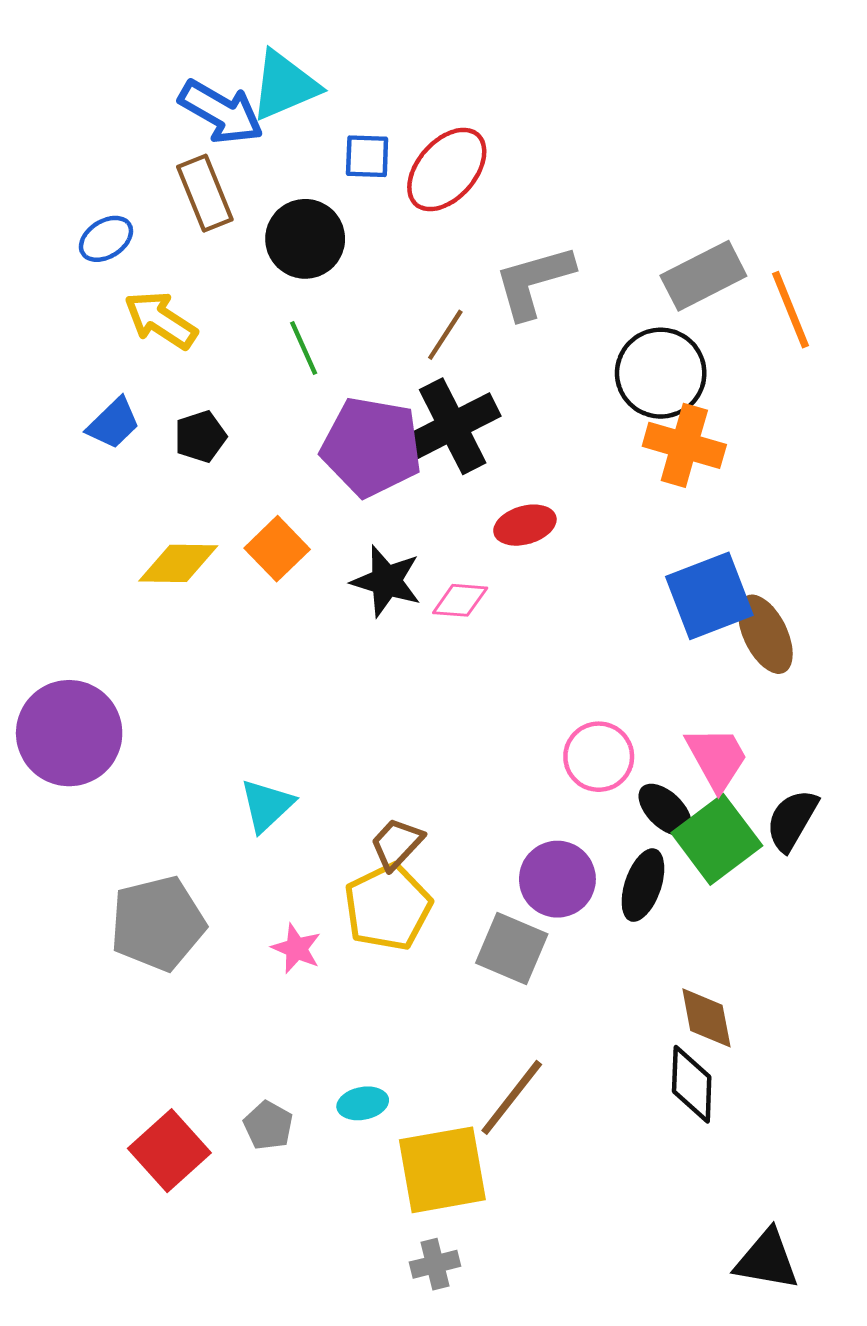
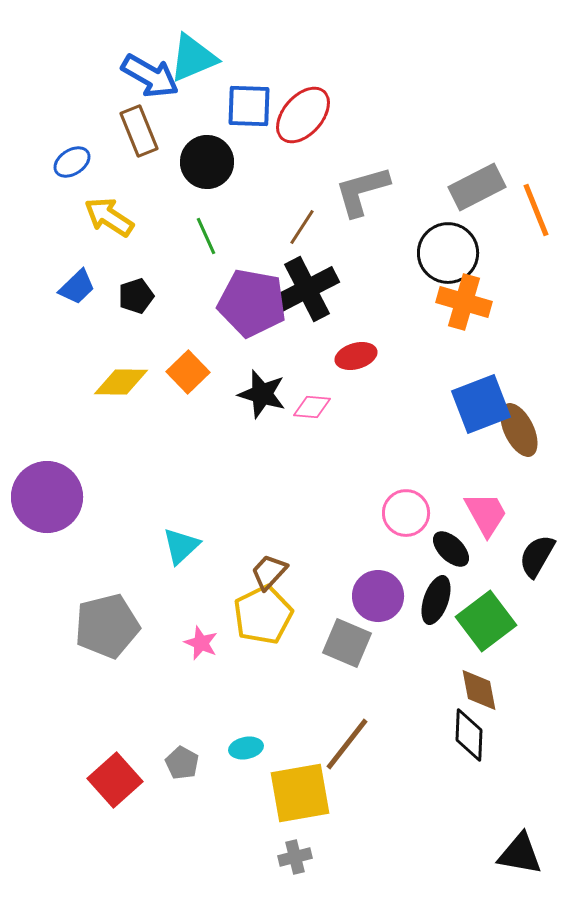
blue square: (367, 156) -> (249, 106), size x1.4
green square: (717, 839) -> (486, 621), moved

